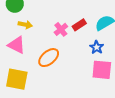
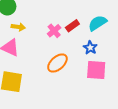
orange ellipse: (49, 58) -> (57, 63), moved

